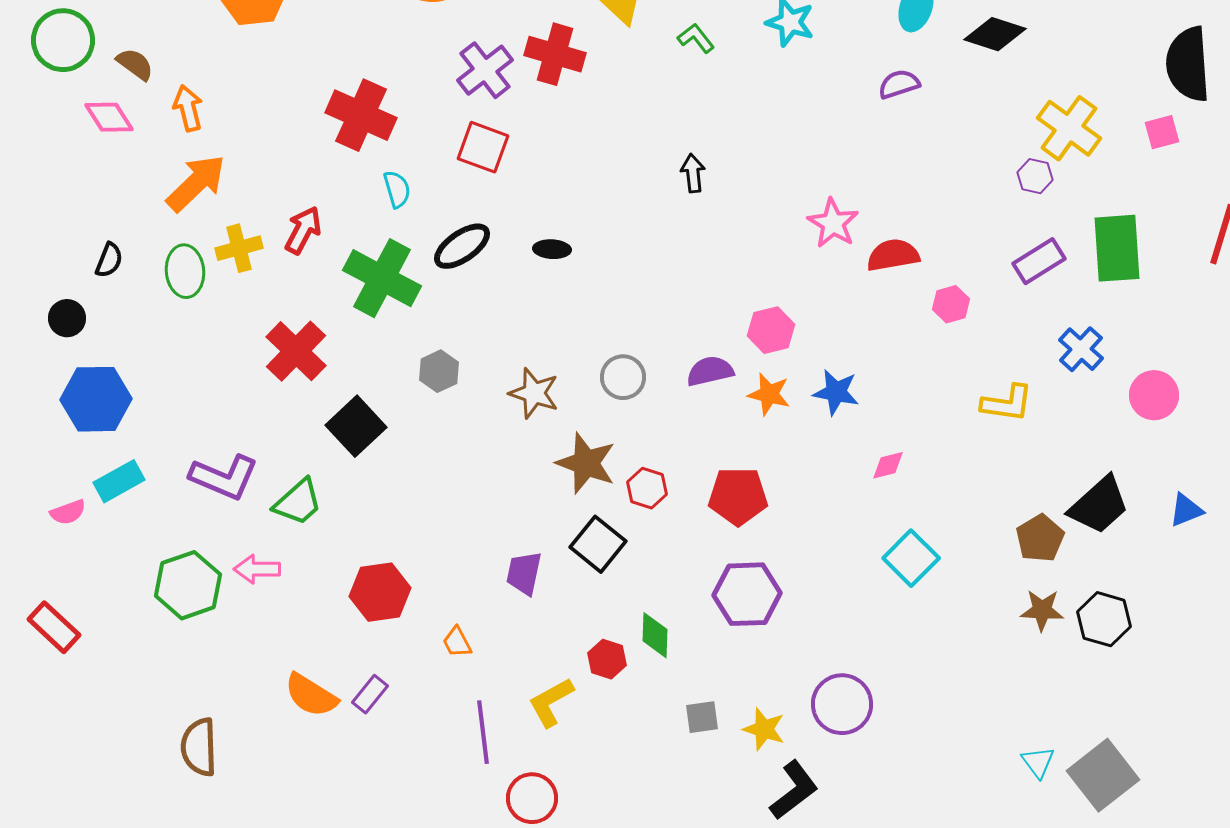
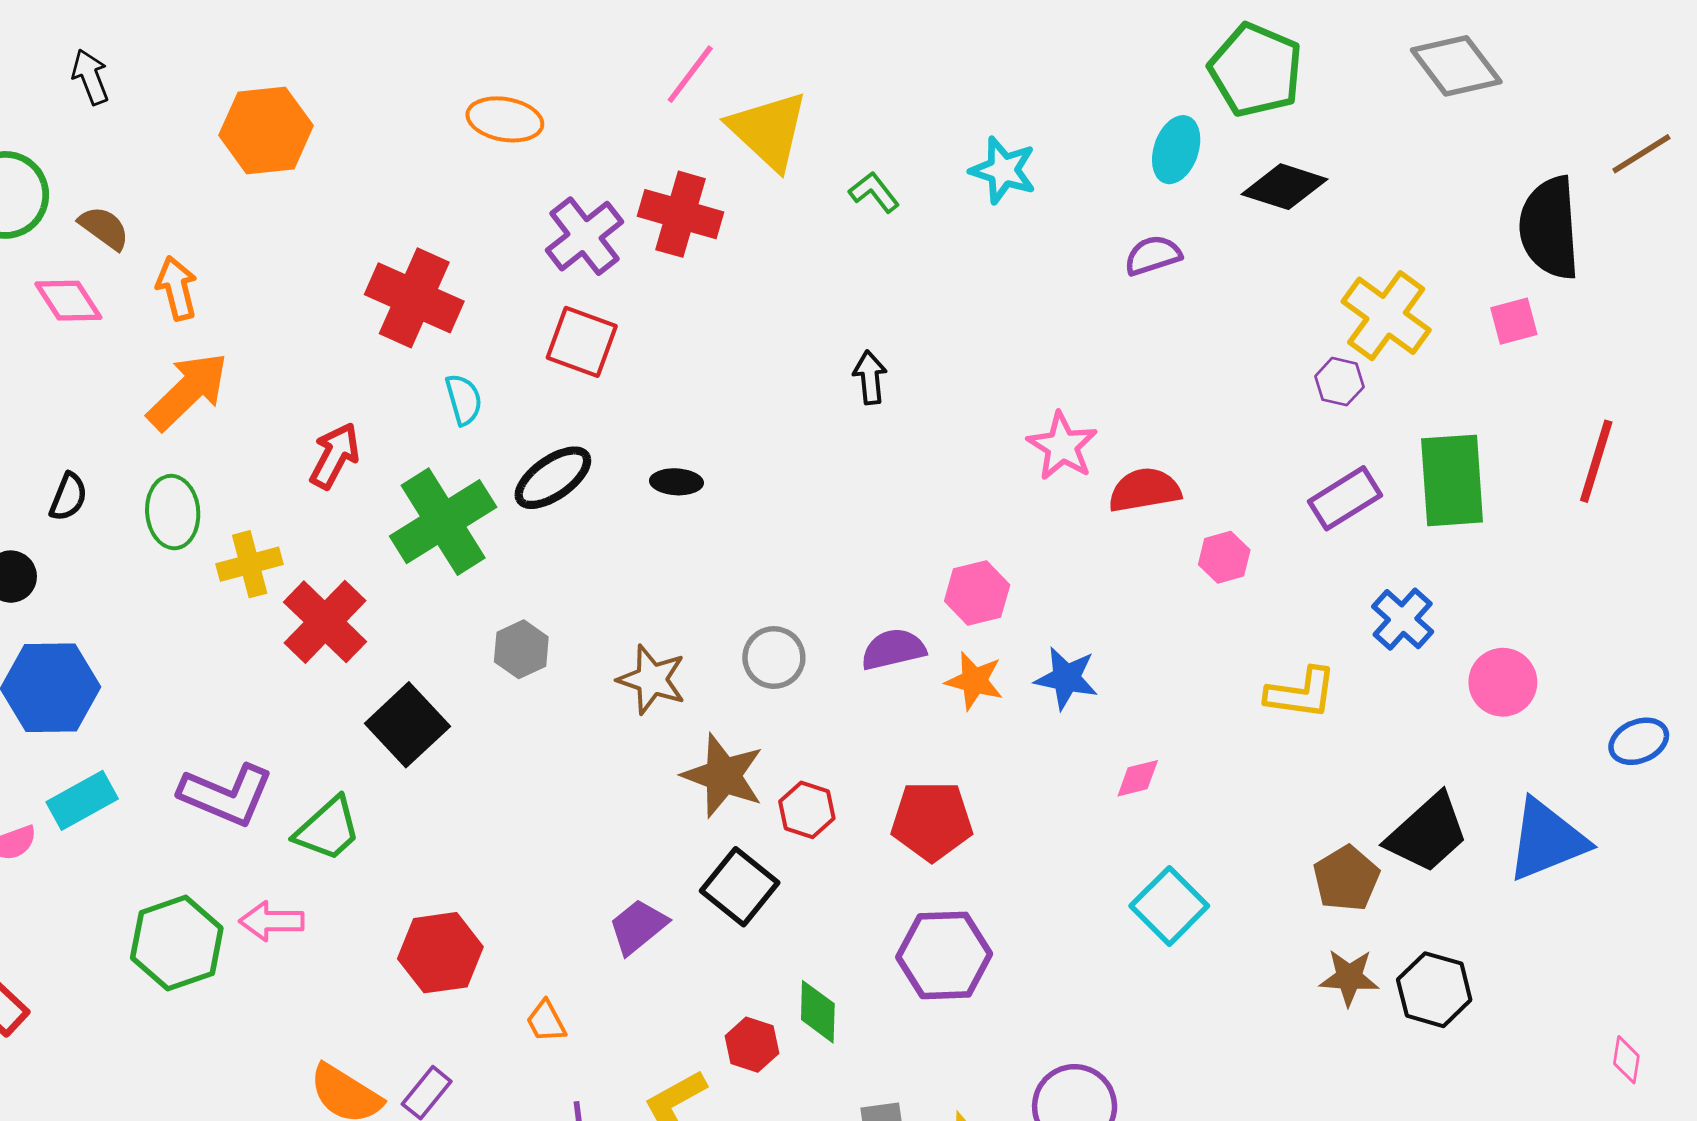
yellow cross: (239, 248) -> (250, 564), moved
green cross: (382, 278) -> (443, 522), turned 30
blue triangle: (1186, 510) -> (1547, 840), size x1.8
purple trapezoid: (524, 573) -> (638, 927), turned 39

